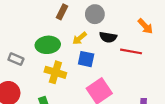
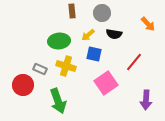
brown rectangle: (62, 12) -> (72, 11), turned -32
red line: (131, 51) -> (134, 62), moved, turned -60
gray rectangle: (16, 59) -> (40, 69), moved

